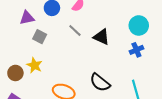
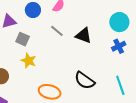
yellow star: (34, 65) -> (29, 61), moved

